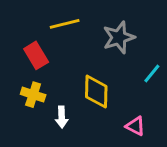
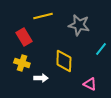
gray star: (119, 37) -> (79, 25), turned 30
white arrow: (62, 117) -> (41, 78), turned -88

